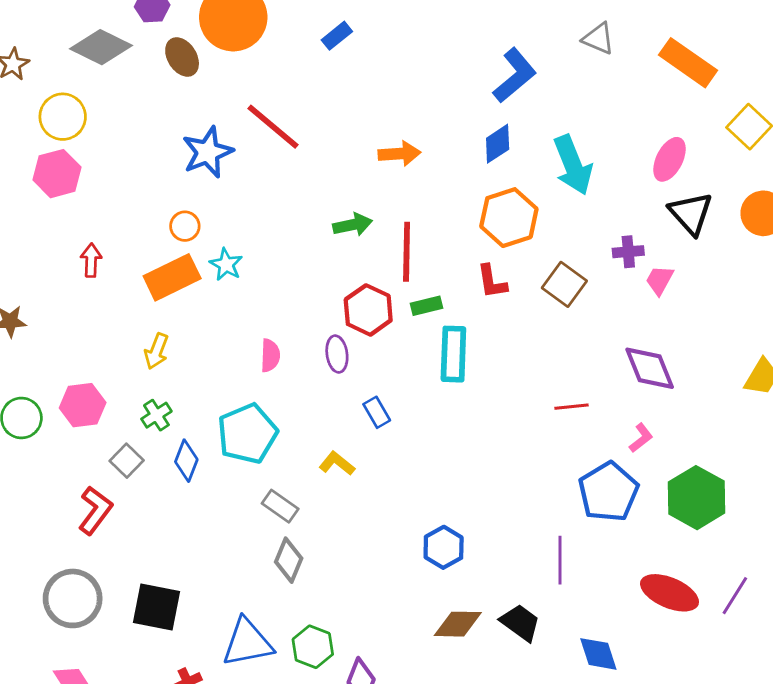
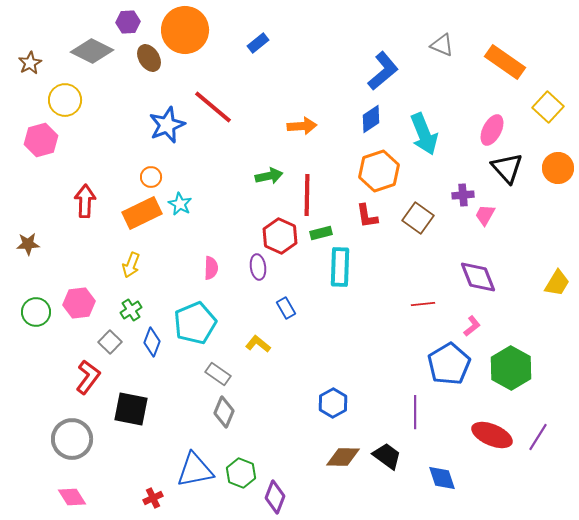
pink hexagon: (57, 174) -> (41, 140), moved
red arrow: (91, 260) -> (85, 201), size x1.4
black square: (156, 607) -> (131, 409), moved

